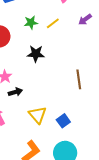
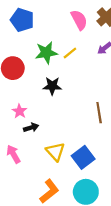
green star: (31, 23) -> (46, 53), size x1.5
blue square: (63, 121) -> (83, 157), size x1.5

